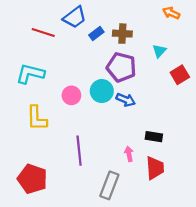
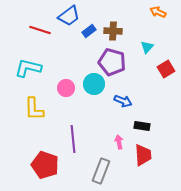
blue arrow: (126, 100) -> (123, 101), moved
red pentagon: (32, 179) -> (45, 165), moved

